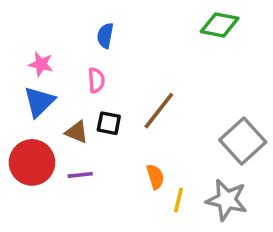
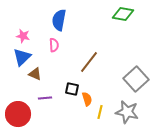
blue semicircle: (105, 36) -> (59, 20), size x1.5
black square: (109, 123) -> (72, 89), moved
brown triangle: (77, 132) -> (35, 74), moved
red circle: (32, 162) -> (18, 114), moved

